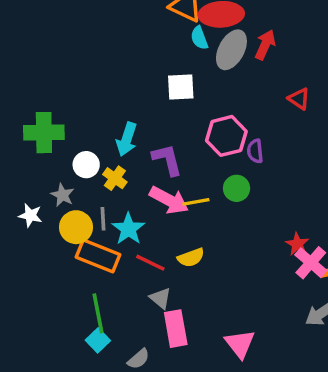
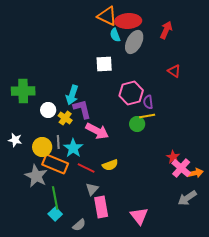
red arrow: (265, 45) -> (166, 30), moved
purple L-shape: (167, 160) -> (82, 109), moved
gray star: (63, 195) -> (36, 176), moved, size x1.6
yellow line: (196, 202) -> (147, 116), moved
gray triangle: (160, 298) -> (92, 189), turned 32

